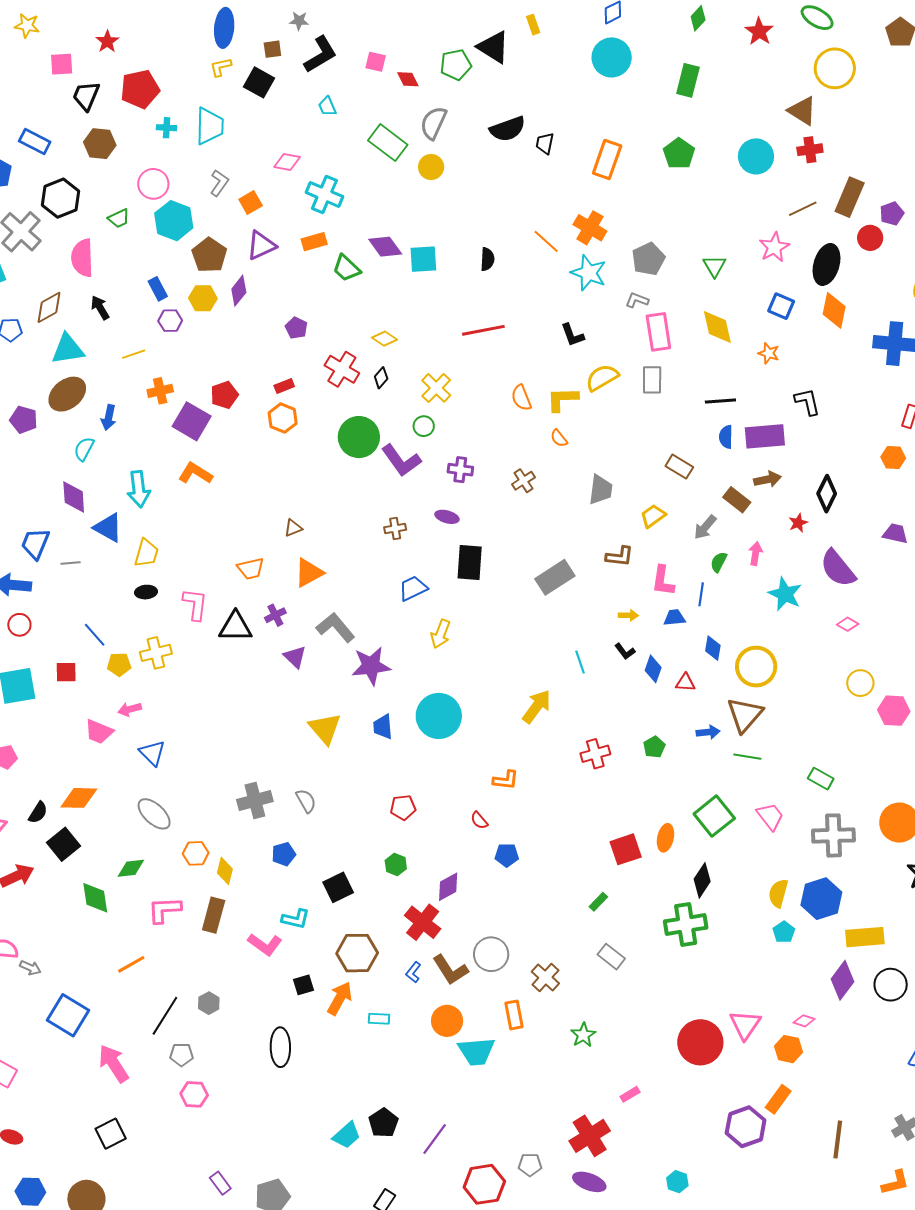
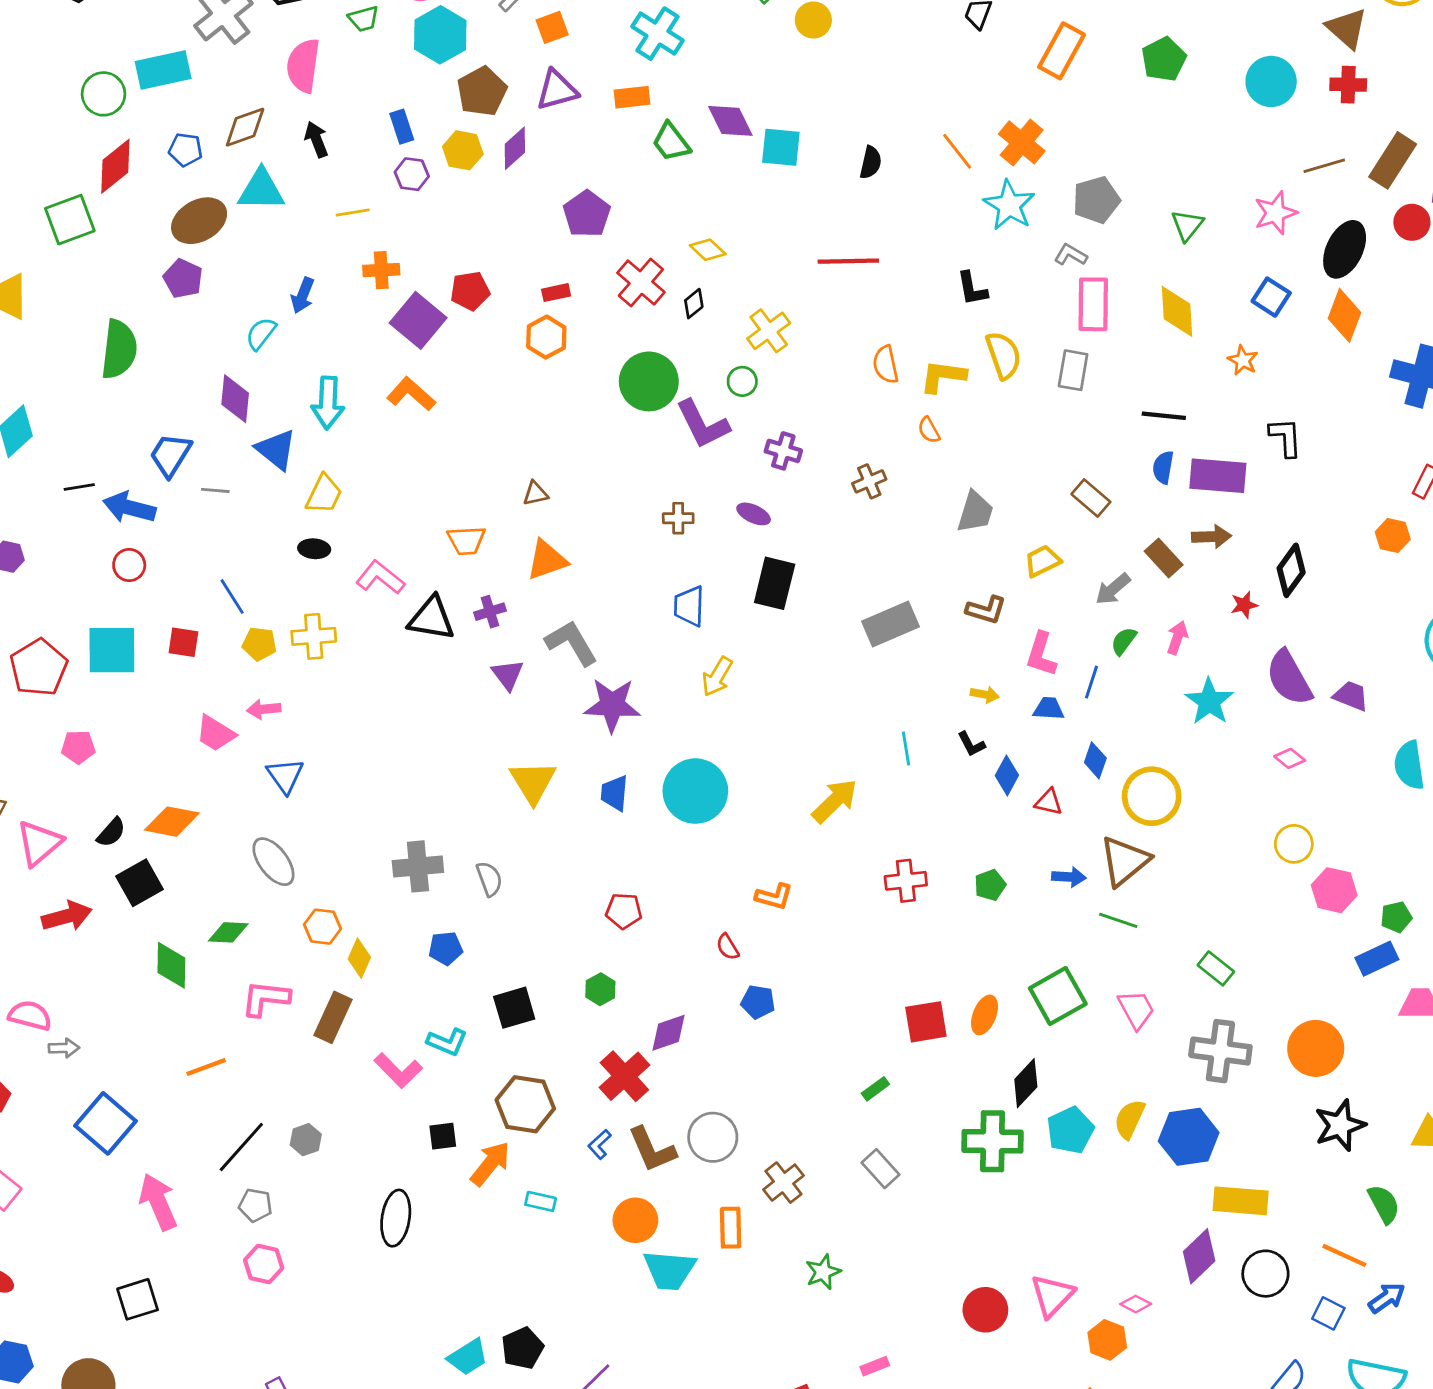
purple pentagon: (296, 328) -> (587, 214), size x1.5
yellow semicircle: (602, 378) -> (1004, 355), turned 92
brown ellipse: (67, 394) -> (199, 221), moved
purple trapezoid: (895, 534) -> (1351, 696), moved
blue trapezoid: (413, 588) -> (689, 606), turned -72
pink L-shape: (195, 604) -> (380, 578), turned -68
cyan pentagon: (784, 932) -> (1070, 1130), moved, size x1.5
gray arrow: (30, 968) -> (64, 1048), turned -35
red circle: (700, 1042) -> (985, 1310), size x0.7

